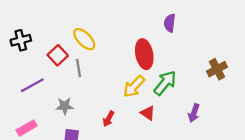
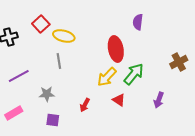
yellow ellipse: (84, 39) -> (64, 36), turned -30
red square: (58, 55) -> (41, 24), moved

